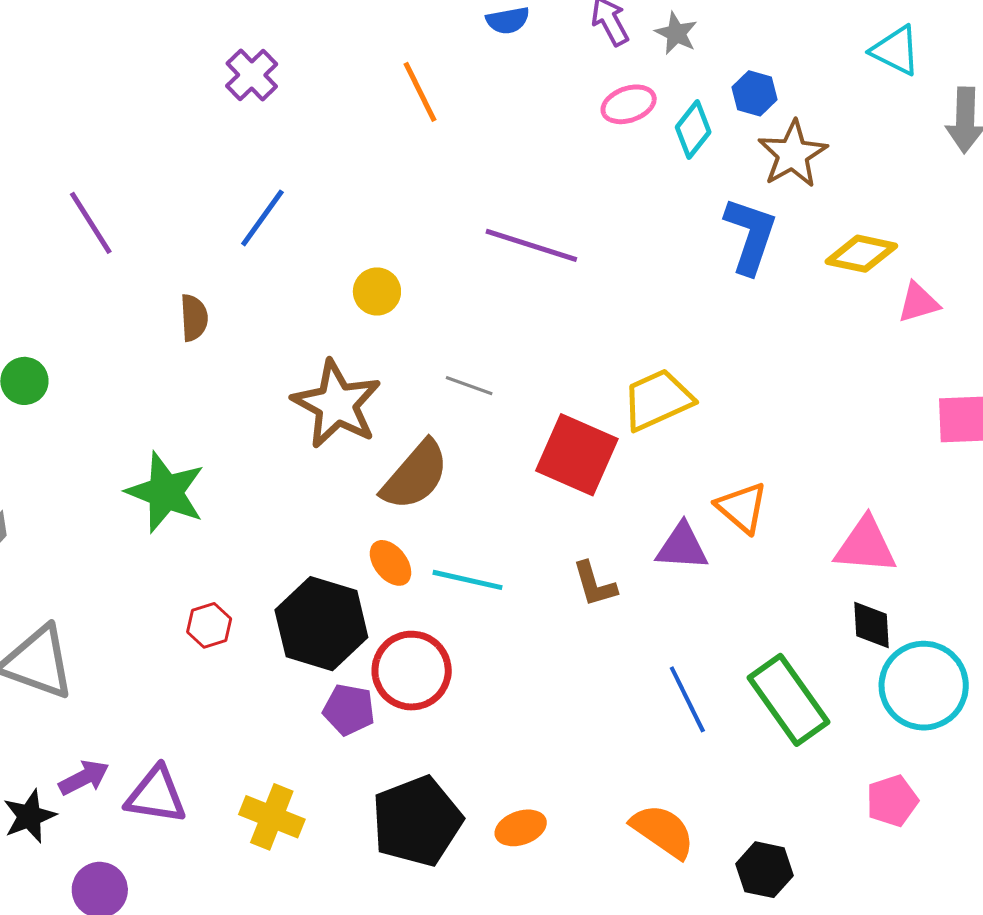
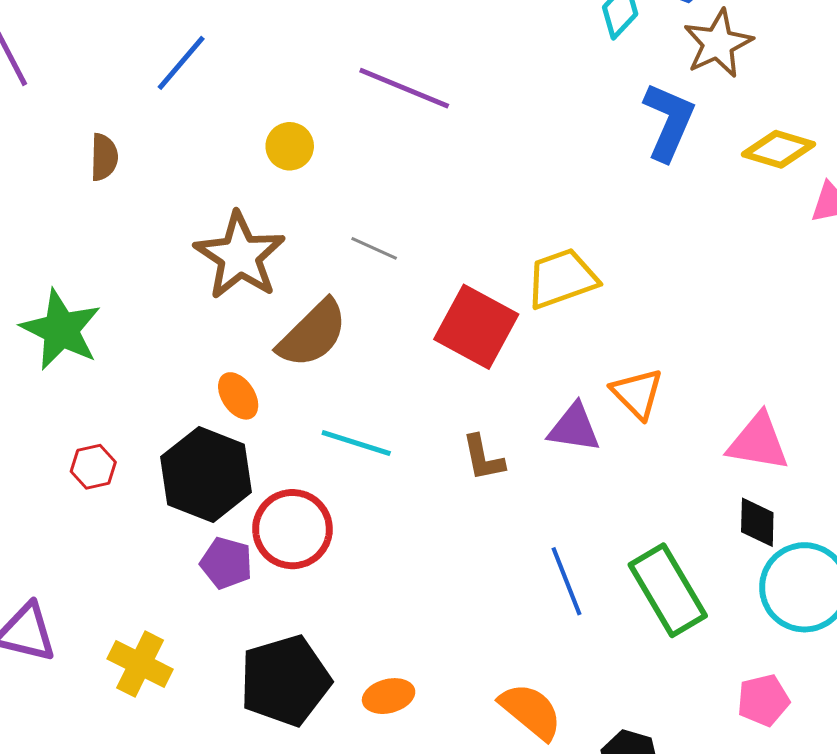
purple line: (531, 245) -> (404, 88), moved
orange ellipse: (390, 563) -> (238, 396), moved

